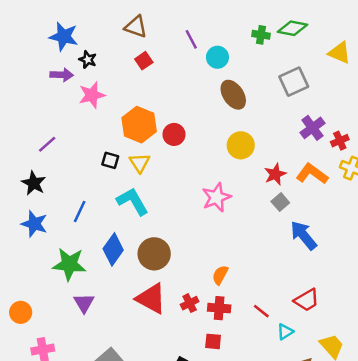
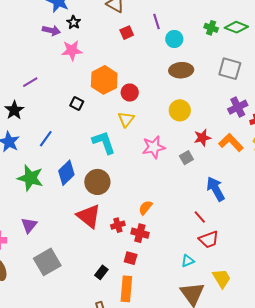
red square: (144, 61) -> (127, 33), moved
gray square: (294, 82) -> (230, 69), turned 30
brown ellipse: (233, 95) -> (181, 70), turned -70
yellow triangle: (140, 163) -> (126, 119), moved
cyan L-shape: (133, 201) -> (104, 142), moved
gray square: (280, 202) -> (186, 158), moved
purple triangle: (84, 303) -> (29, 225), moved
red line: (261, 311) -> (200, 217), moved

